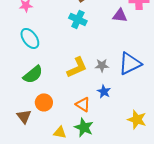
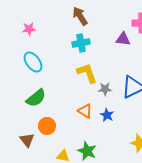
cyan cross: (78, 19) -> (81, 43), turned -36
yellow L-shape: (77, 67) -> (87, 73), moved, turned -85
orange triangle: (83, 104) -> (85, 111), moved

